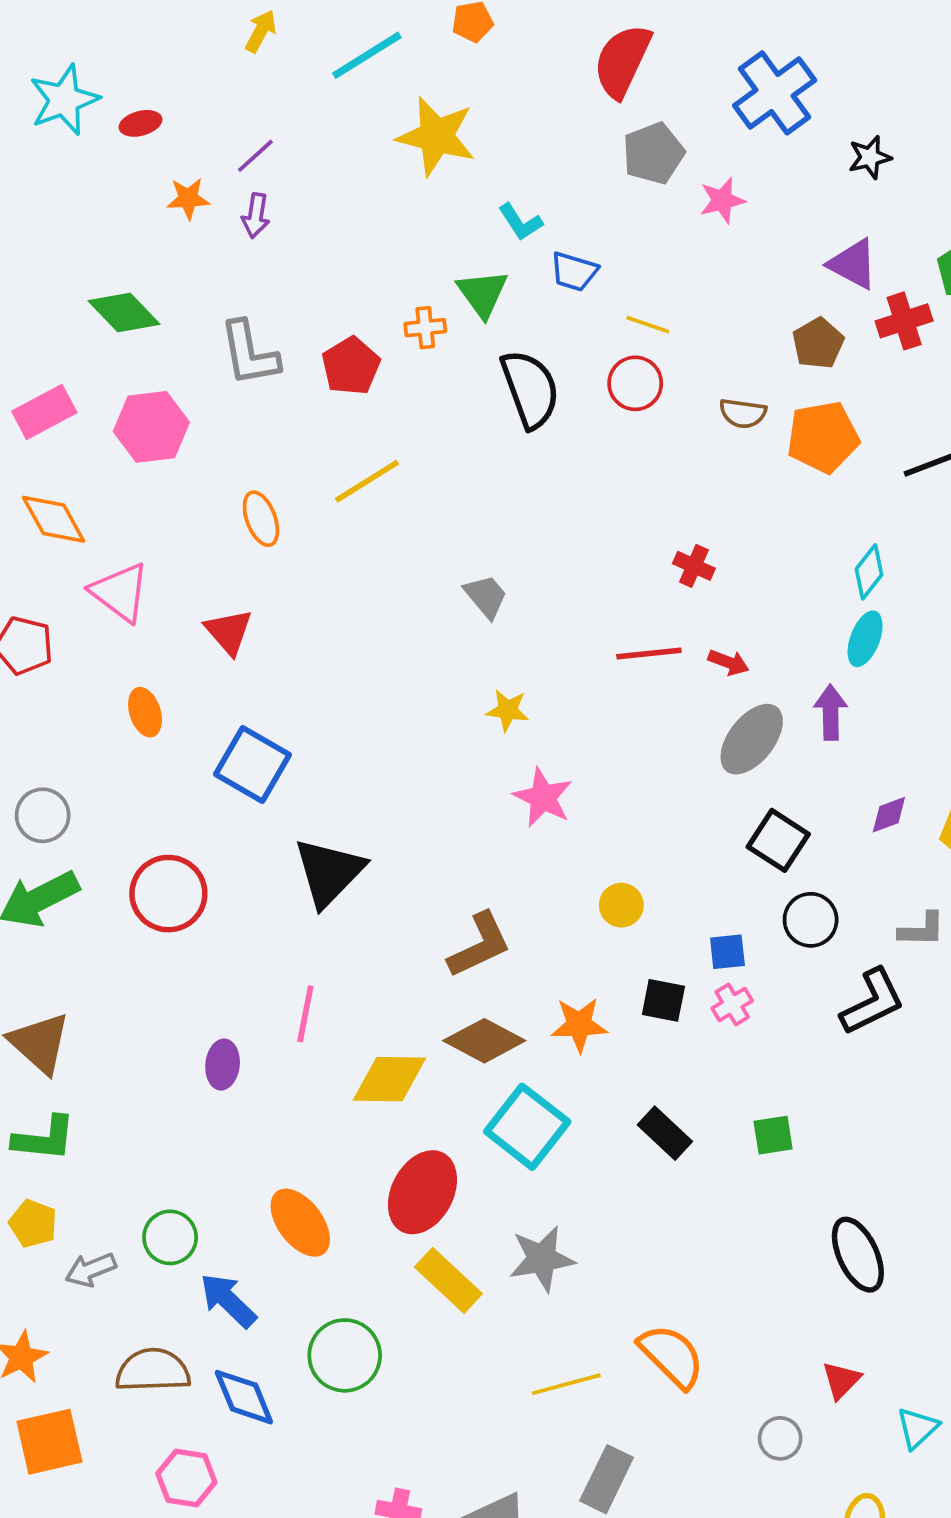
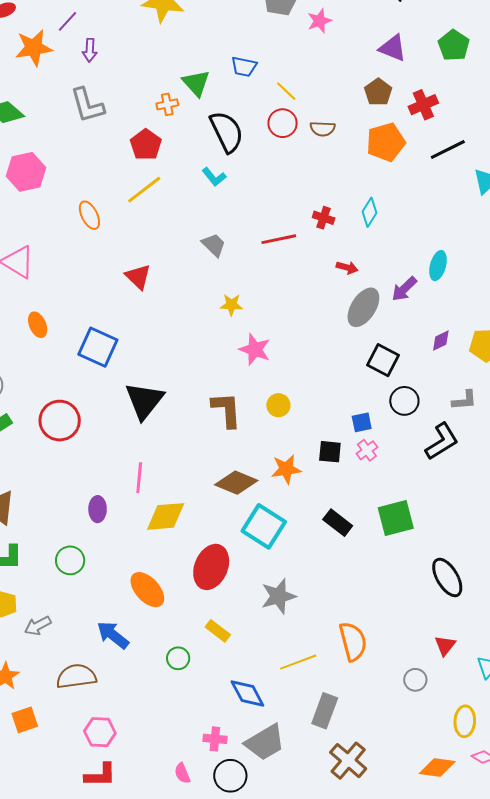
orange star: (188, 199) -> (34, 48), size x1.6
purple arrow: (256, 216) -> (90, 50), moved
cyan L-shape: (520, 222) -> (214, 177), moved
red cross: (904, 321) -> (423, 105), moved
yellow line: (648, 325) -> (286, 91), turned 30
gray L-shape: (249, 353) -> (87, 105), moved
red pentagon: (351, 366) -> (146, 145), moved
brown semicircle: (743, 413) -> (323, 129), moved
cyan diamond: (869, 572) -> (369, 212), moved
red triangle: (229, 632) -> (138, 277), moved
cyan ellipse: (865, 639) -> (438, 266), moved
red line: (649, 654) -> (279, 239), moved
purple arrow: (831, 712) -> (404, 289), turned -128
yellow circle: (621, 905) -> (278, 405), moved
brown L-shape: (480, 945) -> (227, 410), moved, turned -63
yellow diamond: (389, 1079) -> (166, 516), moved
green square: (773, 1135) -> (396, 518), size x1.6
green circle: (170, 1237) -> (70, 560), moved
yellow rectangle: (448, 1280) -> (218, 631), moved, size x0.7
green circle: (345, 1355) -> (178, 658), size x0.6
orange semicircle: (672, 1356) -> (353, 641), turned 36
blue diamond: (244, 1397) -> (247, 694), moved
orange square: (49, 1442) -> (25, 720), size x0.7

